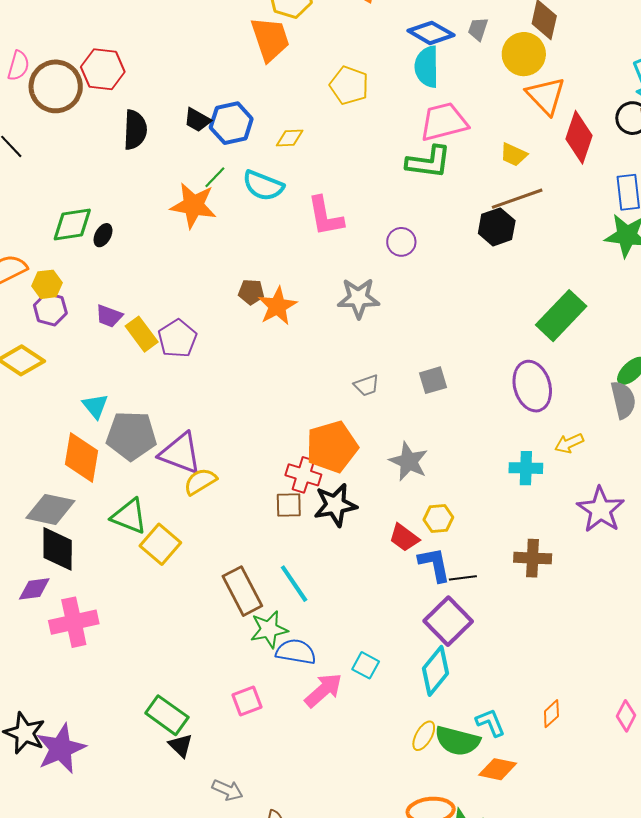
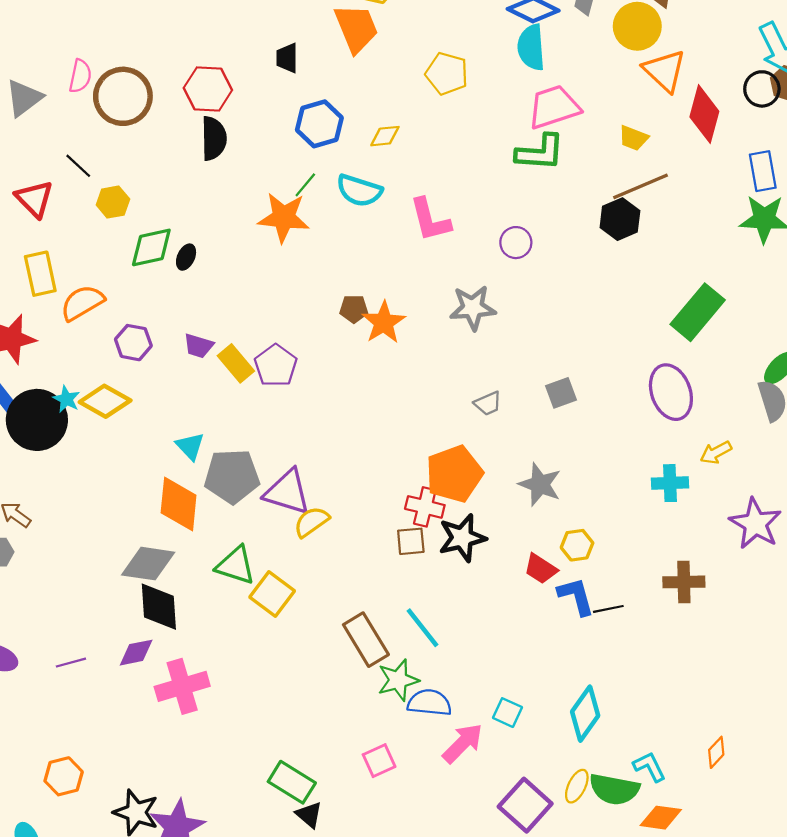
red hexagon: (103, 69) -> (208, 89), moved
black trapezoid: (197, 120) -> (287, 58), moved, turned 64
yellow hexagon: (47, 284) -> (113, 202), moved
purple square: (448, 621) -> (525, 805), moved

